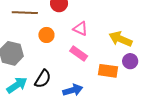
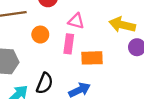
pink rectangle: (79, 54) -> (69, 44), moved, turned 72
orange rectangle: (108, 71) -> (92, 58), moved

